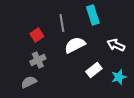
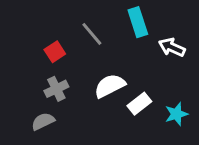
gray line: (62, 23) -> (92, 34), turned -30
white semicircle: (75, 45) -> (110, 86), moved
white arrow: (116, 45) -> (172, 47), moved

